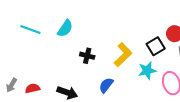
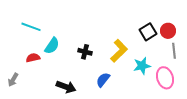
cyan semicircle: (65, 28) -> (52, 46), moved
black square: (156, 46) -> (148, 32), moved
red semicircle: (33, 88) -> (33, 58), moved

